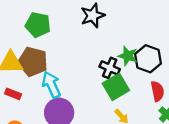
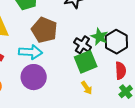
brown pentagon: (33, 62) -> (44, 30), moved
cyan arrow: (51, 85) -> (30, 52), turned 110

